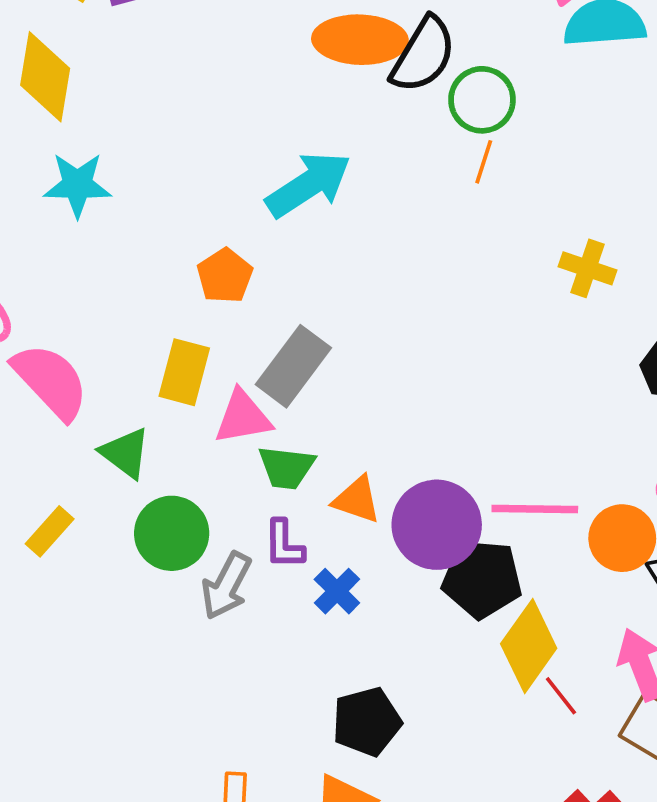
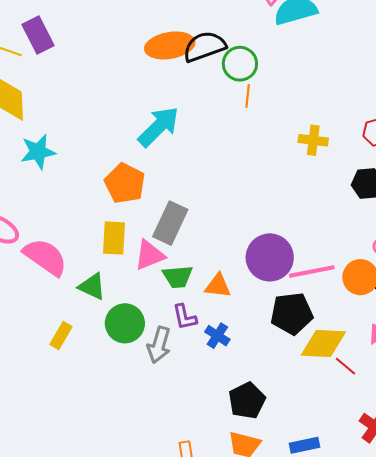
black semicircle: (423, 55) -> (204, 47), turned -129
orange pentagon: (225, 276) -> (125, 183), size x1.4
purple circle: (437, 525) -> (270, 257), moved
yellow diamond: (529, 646) -> (323, 344), turned 69

